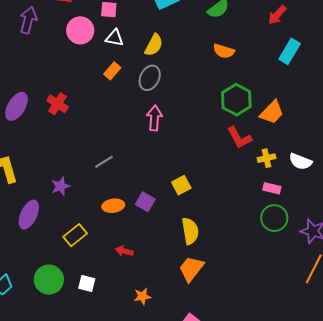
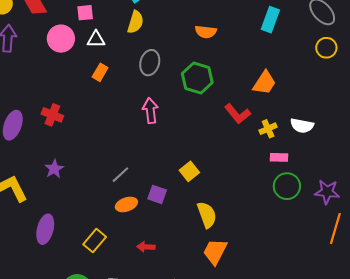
yellow semicircle: (154, 45) -> (135, 22), moved
gray ellipse: (150, 78) -> (150, 63), moved
green hexagon: (236, 100) -> (197, 78), moved
gray line: (104, 162) -> (120, 175), moved
purple star: (61, 186) -> (54, 169), moved

